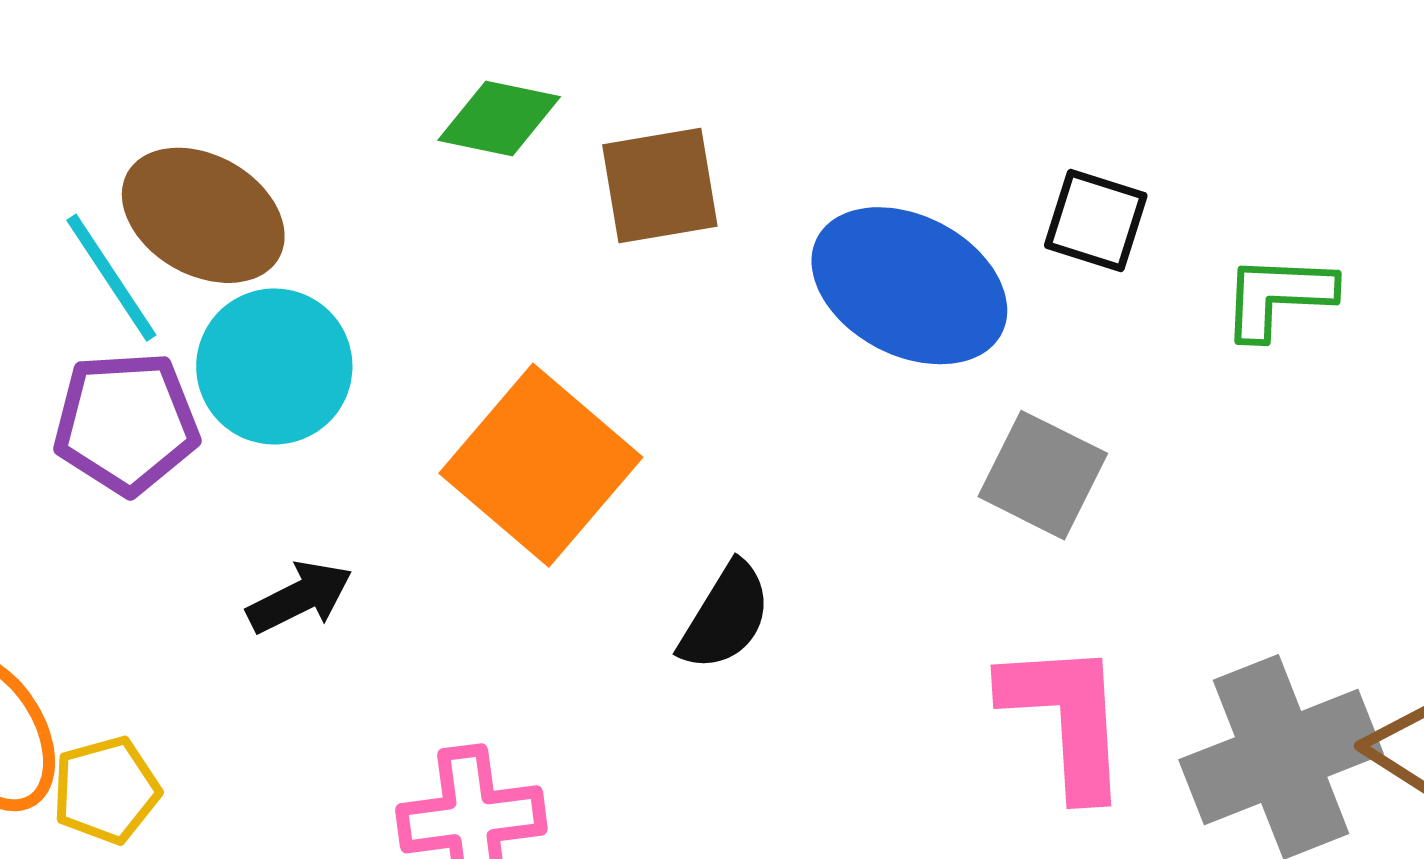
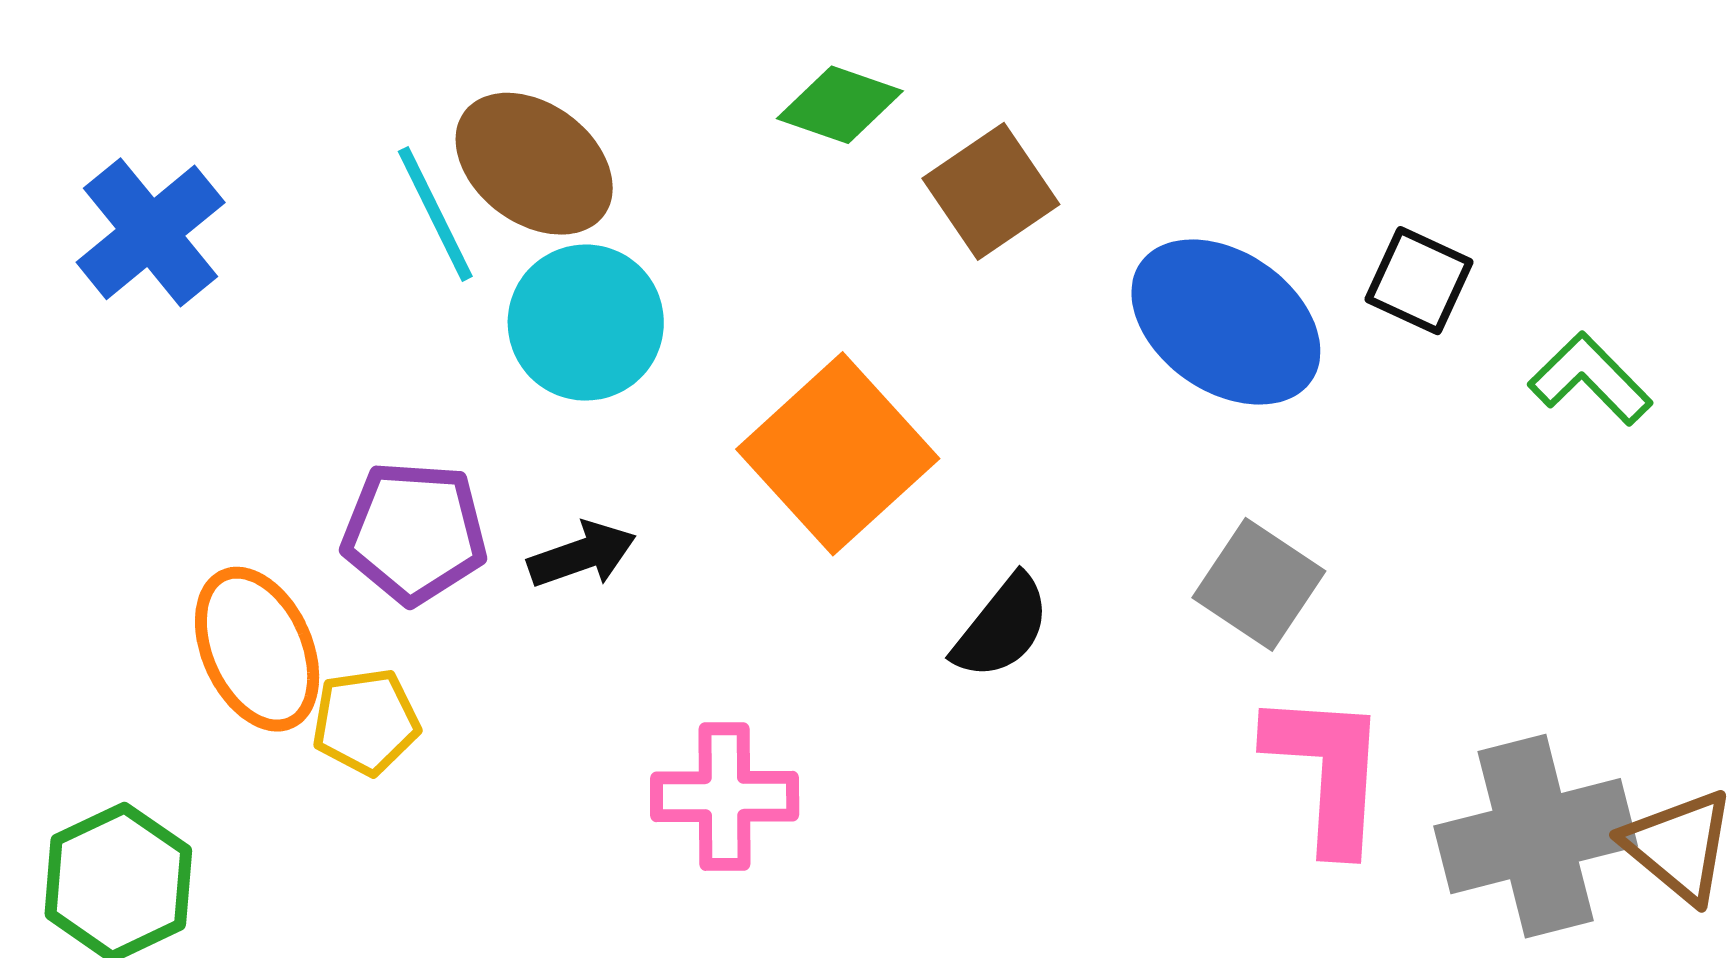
brown square: (660, 186) -> (991, 191), turned -32
green L-shape: (1278, 296) -> (1590, 379), turned 36
purple pentagon: (126, 423) -> (414, 532), moved
gray square: (1043, 475) -> (1259, 584), moved

